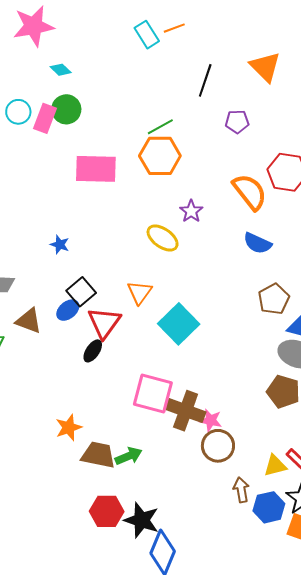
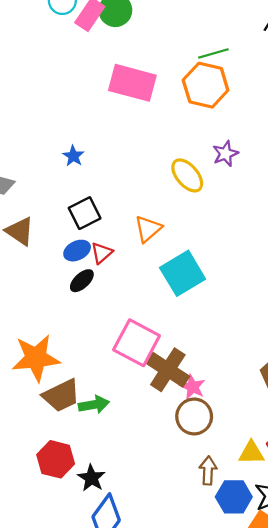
blue ellipse: (68, 310) -> (77, 251), moved
red triangle: (104, 323) -> (102, 253), size x0.6
orange star: (69, 427) -> (36, 358), size x1.6
brown trapezoid: (98, 455) -> (61, 396), turned 129
black star: (142, 520) -> (91, 478), size x0.7

